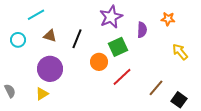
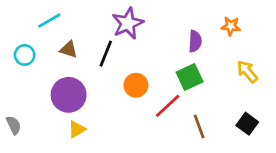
purple star: (111, 17) -> (128, 23), moved
green square: (118, 47) -> (190, 77), moved
brown line: (156, 88) -> (199, 126), moved, turned -60
yellow triangle: (42, 94) -> (77, 129), moved
black square: (179, 100) -> (247, 124), moved

